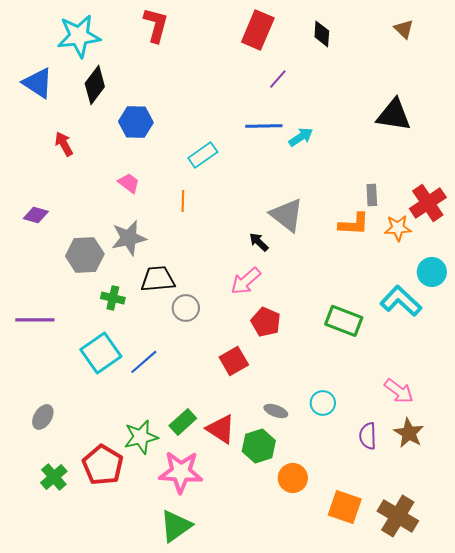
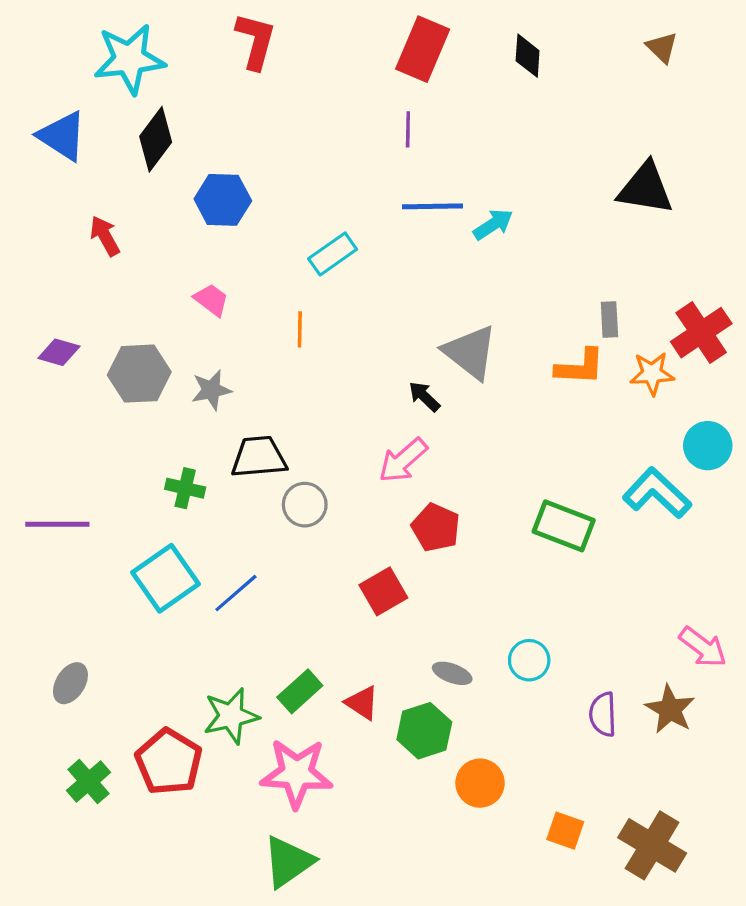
purple line: (278, 79) -> (408, 129), moved, turned -40
gray star: (129, 238) -> (211, 390), size x0.7
gray hexagon: (85, 255) -> (139, 374), moved
pink arrow: (399, 391) -> (703, 647), moved
red triangle: (221, 429) -> (362, 703), size x0.7
orange square: (345, 507) -> (565, 831), size x0.7

